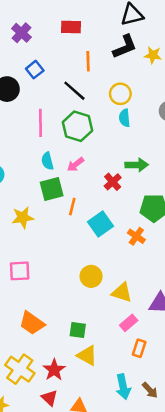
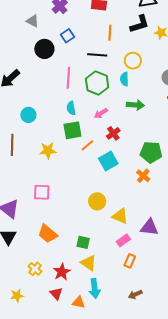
black line: (74, 91) -> (97, 55), turned -42
cyan semicircle: (125, 118) -> (124, 79), moved
pink arrow: (75, 165) -> (101, 113), moved
green arrow: (137, 165) -> (136, 105), moved
red cross: (113, 182) -> (113, 133), moved
orange line: (72, 207) -> (87, 145), turned 32
orange cross: (136, 236) -> (143, 176), moved
yellow cross: (20, 369) -> (35, 269), size x0.6
cyan arrow: (123, 387) -> (95, 288), moved
brown arrow: (150, 390) -> (135, 294), turned 104

